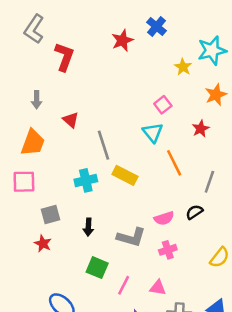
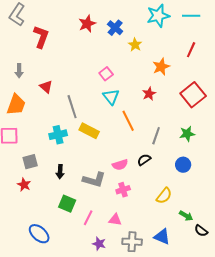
blue cross: (156, 27) -> (115, 28), moved
cyan star: (212, 50) -> (158, 16), moved
pink square: (163, 105) -> (106, 74), moved

